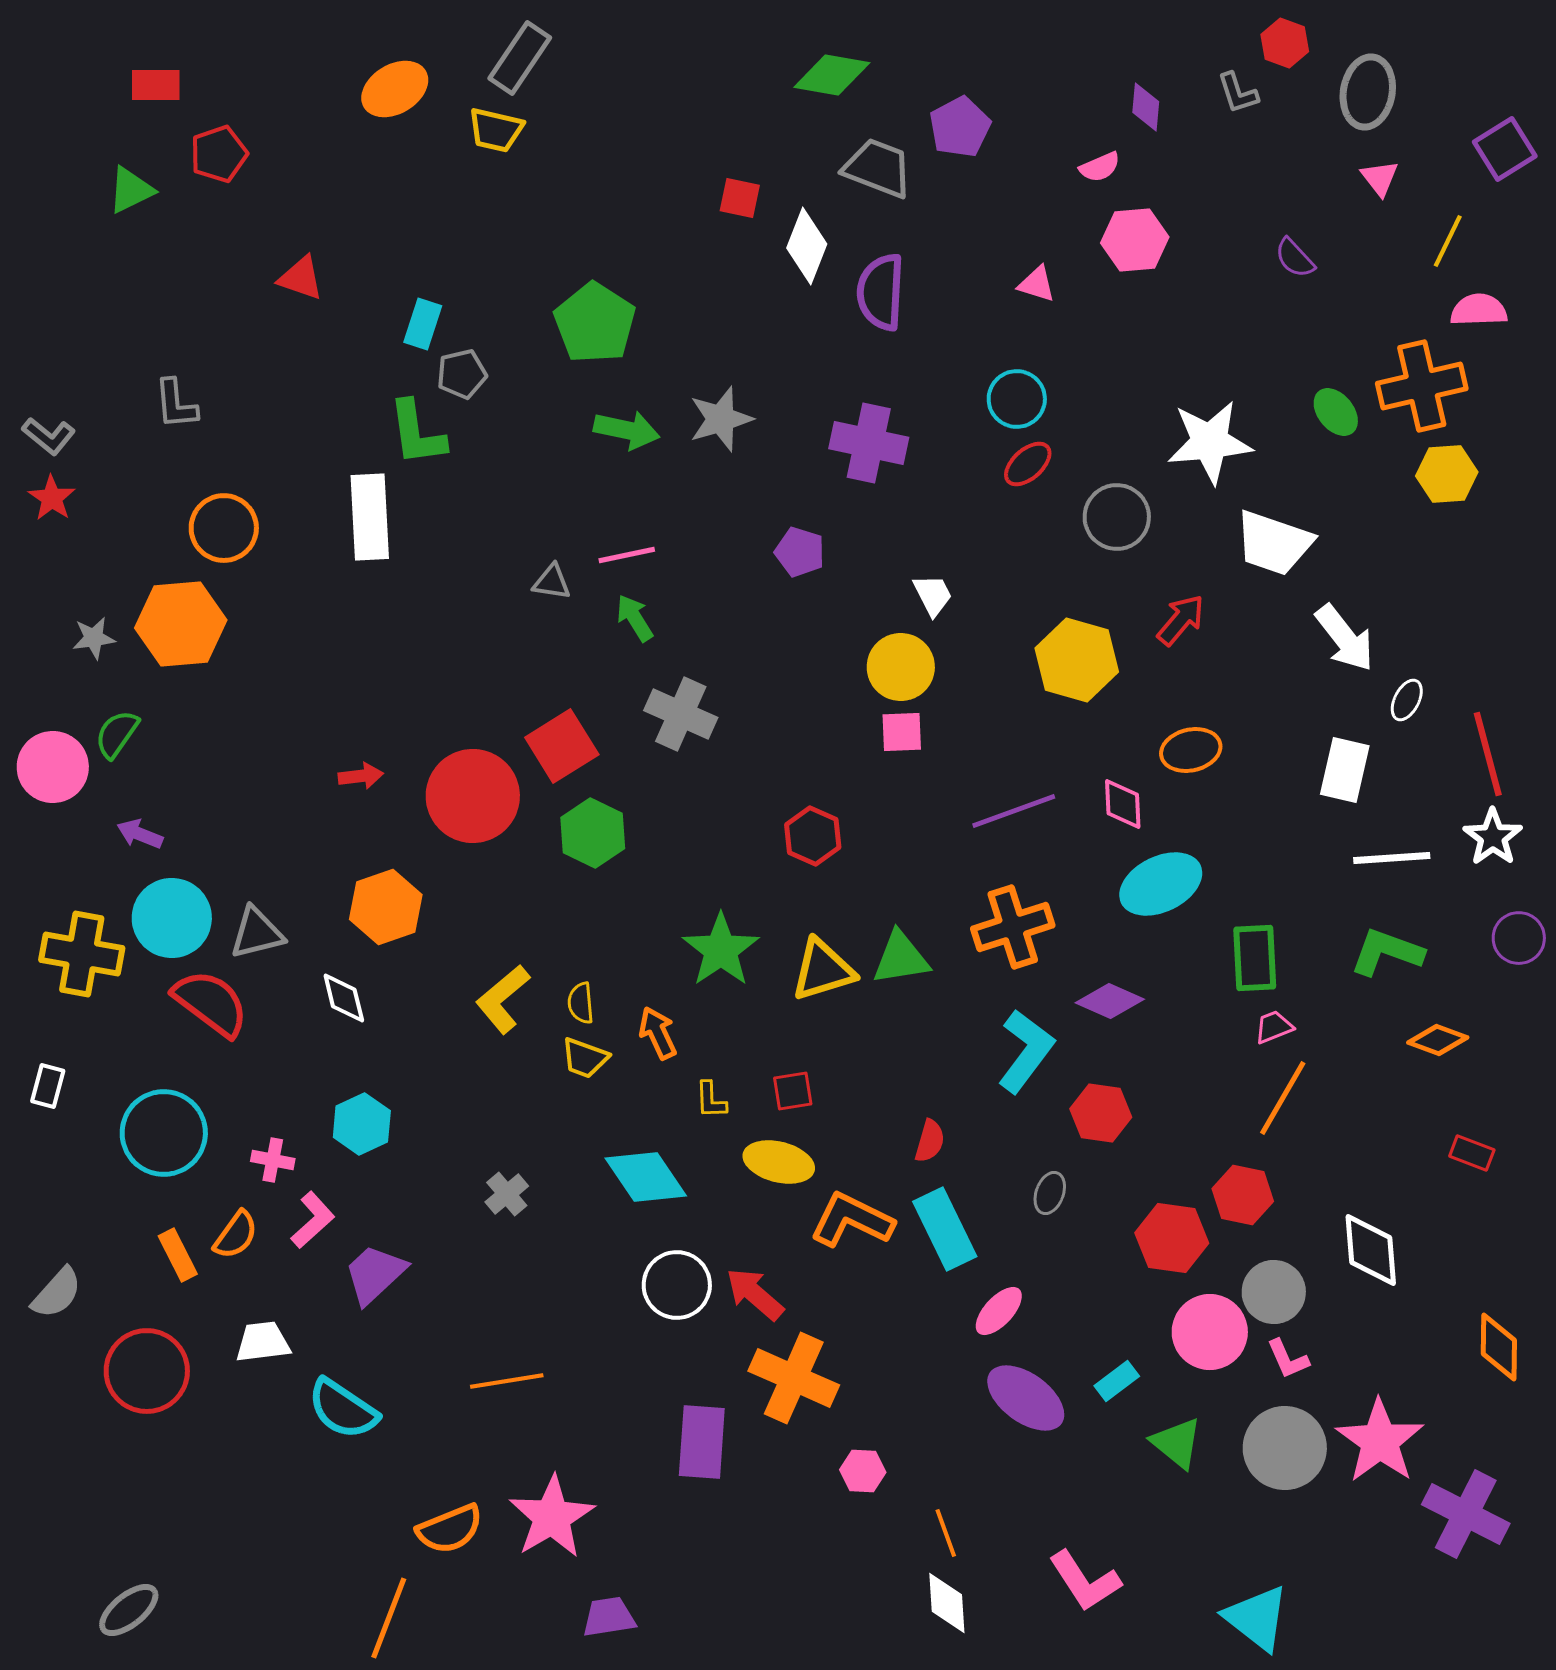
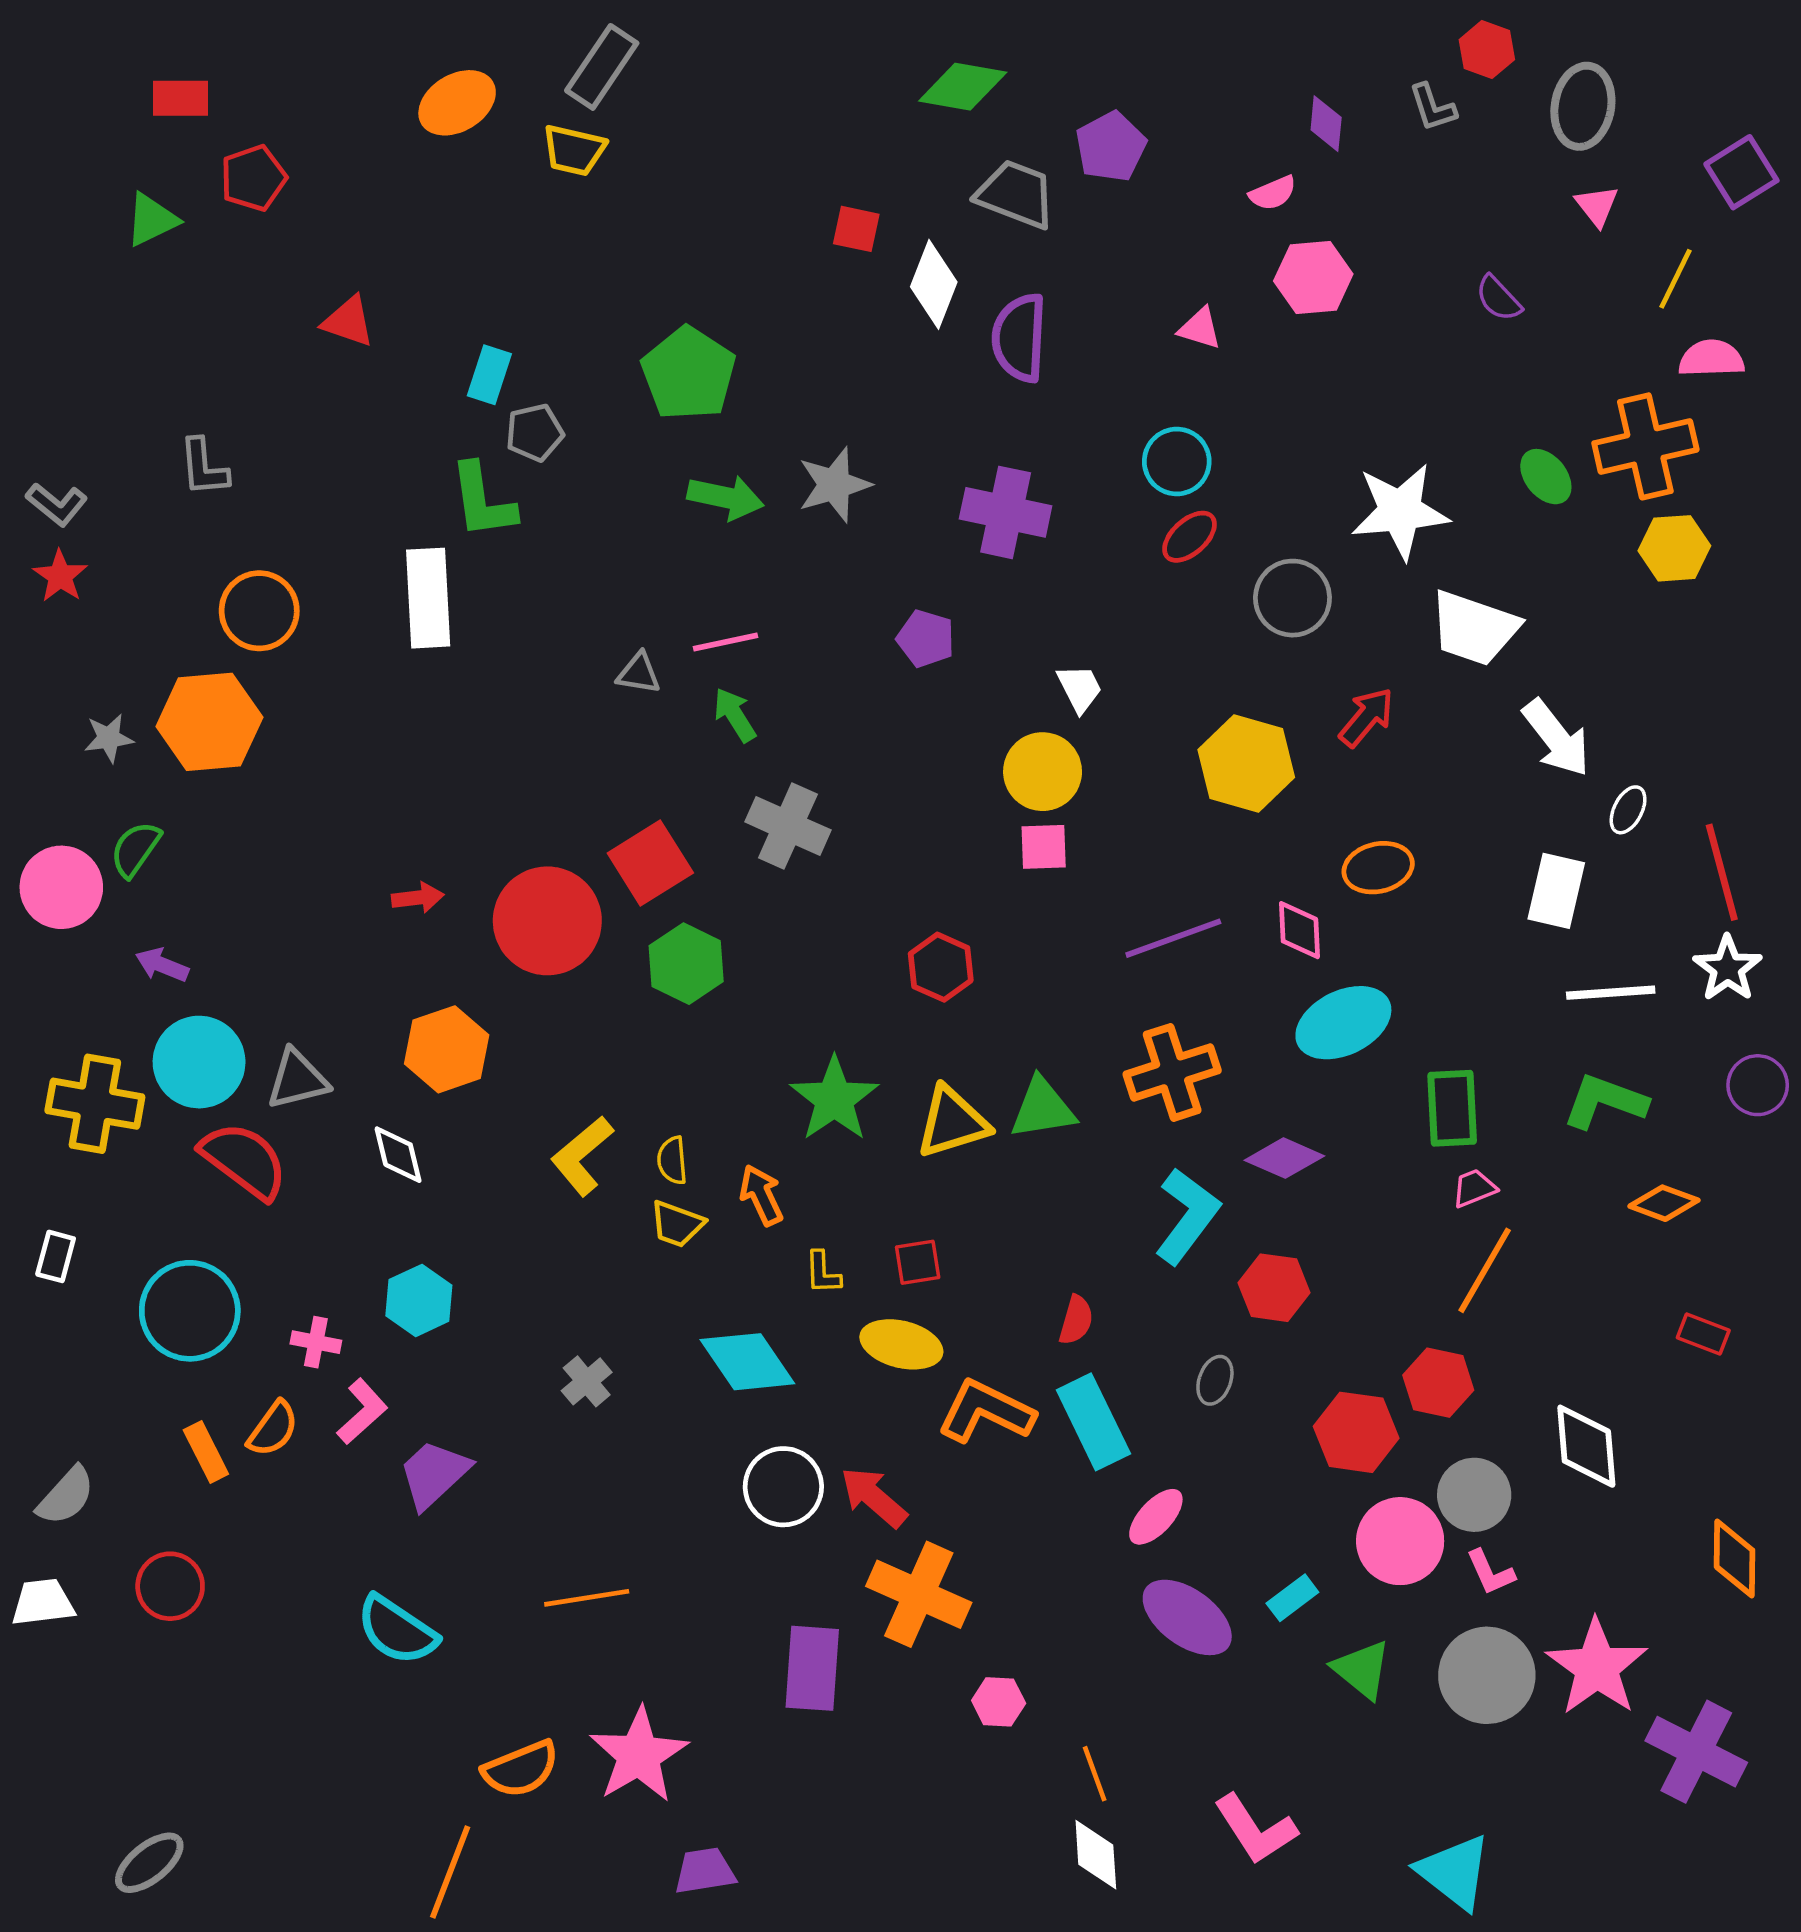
white trapezoid: (263, 1342) -> (43, 1602), moved
red circle: (147, 1371) -> (170, 1586), size x0.7

